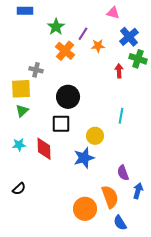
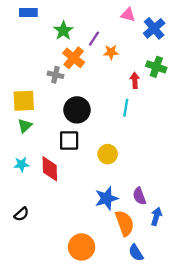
blue cross: (129, 37) -> (154, 28), moved
gray cross: (36, 70) -> (55, 75), moved
cyan line: (121, 116) -> (126, 108), moved
blue star: (84, 158) -> (106, 198), moved
orange circle: (85, 209) -> (82, 247), moved

